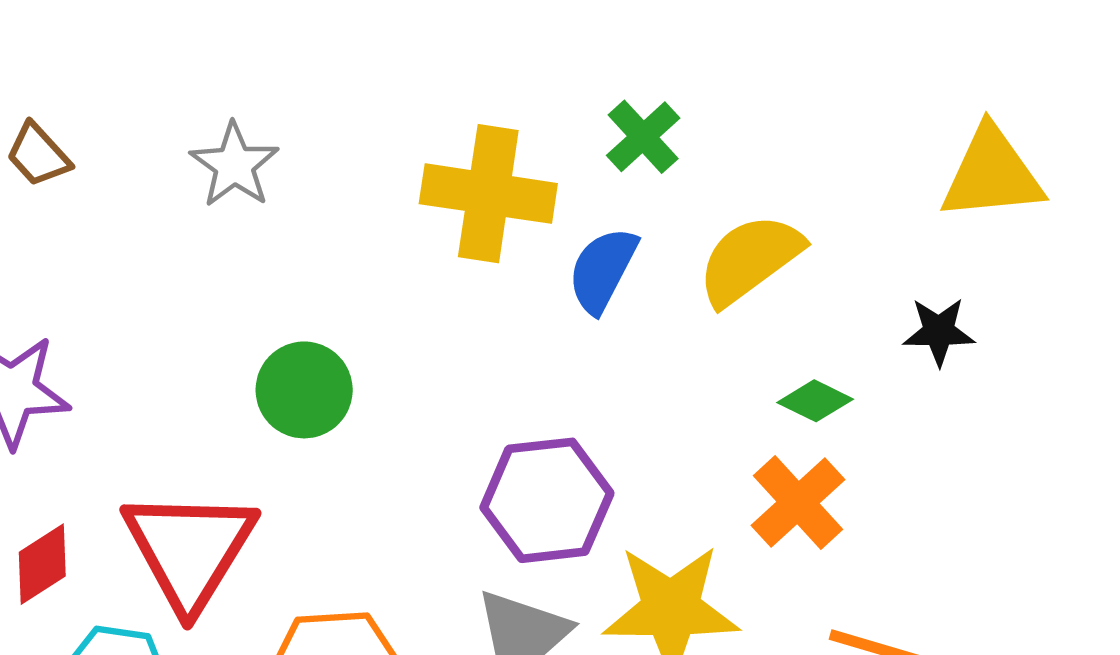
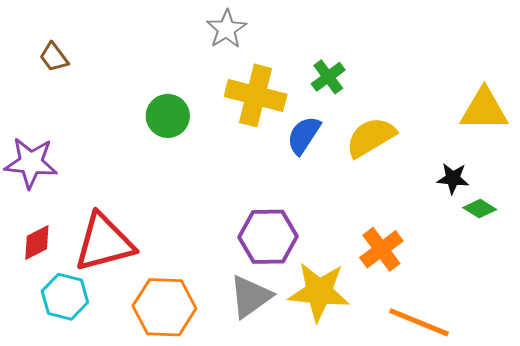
gray star: (234, 165) -> (226, 29), moved
green circle: (304, 390) -> (168, 116), moved
green diamond: (815, 401) -> (480, 209), moved
red triangle: (189, 549) -> (104, 242), turned 38

